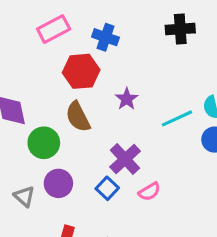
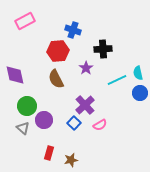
pink rectangle: (54, 29) -> (25, 21), moved
black cross: (180, 29) -> (103, 49), moved
green circle: (44, 143) -> (27, 106), moved

